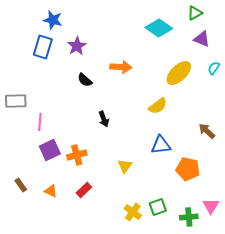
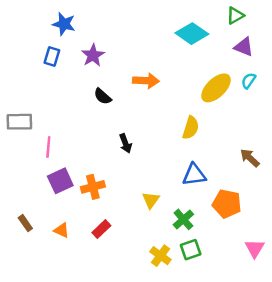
blue rectangle: (43, 47) -> (52, 57), size x0.7
cyan semicircle: (214, 68) -> (249, 81), moved
yellow semicircle: (158, 106) -> (191, 128), turned -36
green cross: (189, 217) -> (183, 219), moved, turned -36

